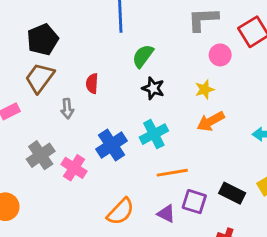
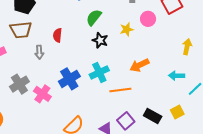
brown trapezoid: (40, 78) -> (21, 30), turned -135
yellow star: (205, 89) -> (127, 29), moved
orange line: (172, 173) -> (120, 90), moved
purple square: (194, 202) -> (126, 121), turned 30

